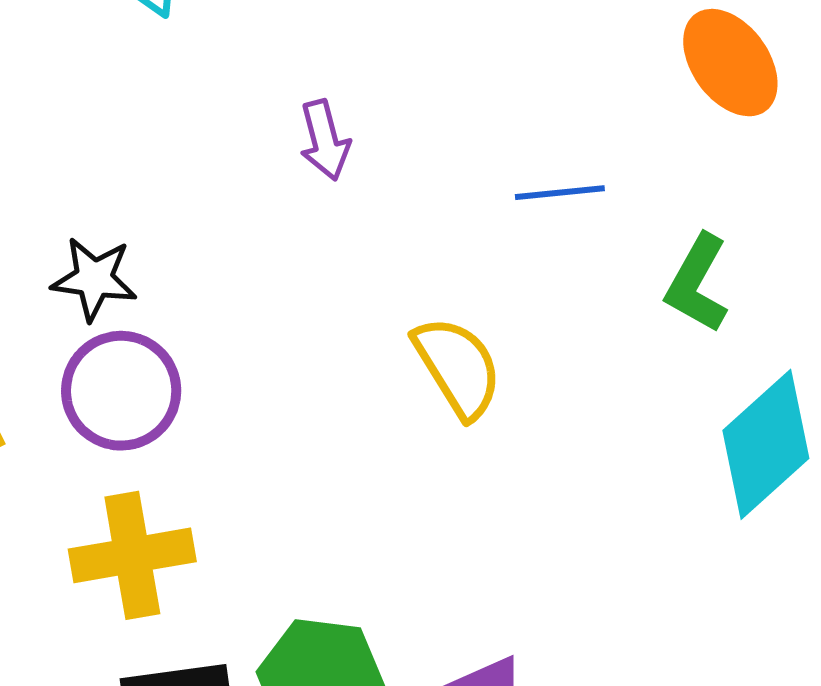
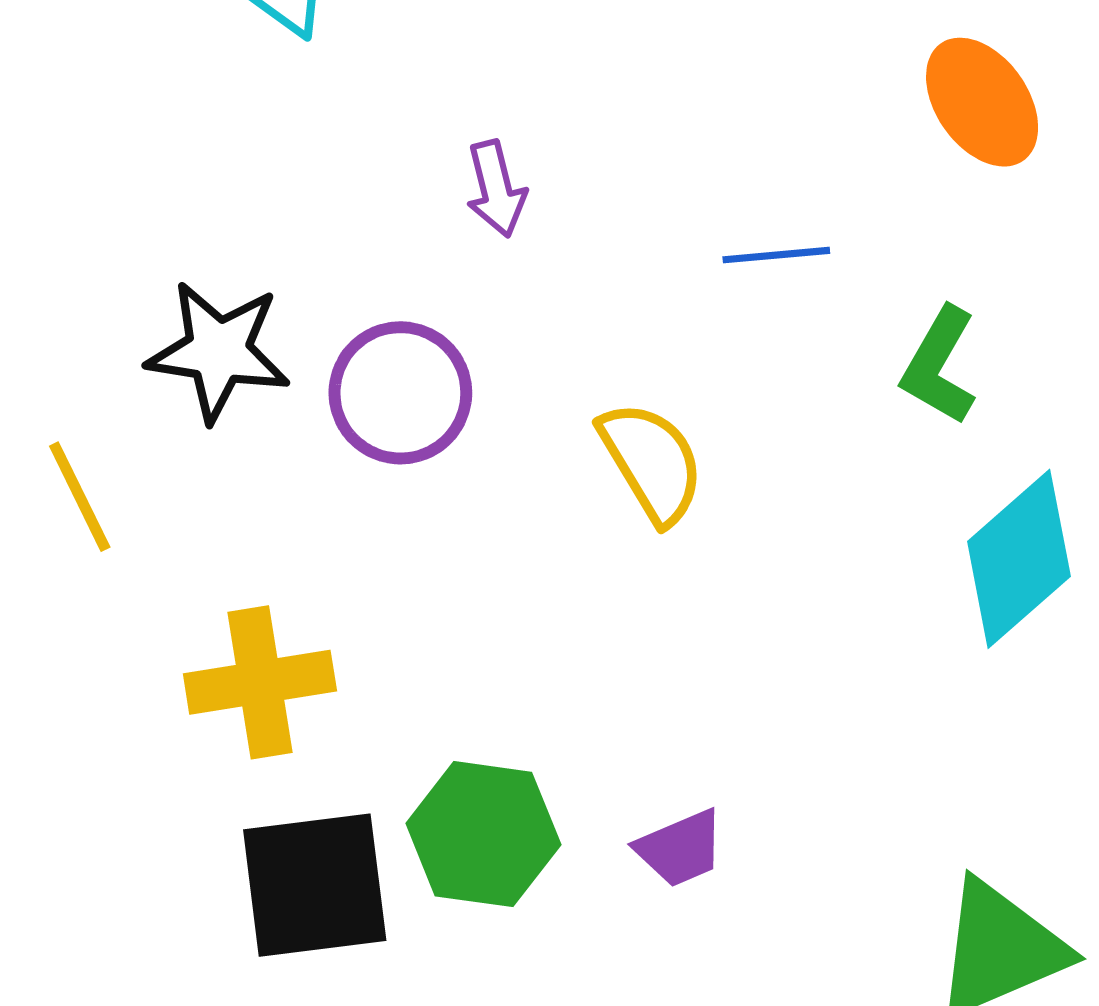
black star: (94, 279) -> (218, 351), size x1.4
purple circle: (121, 391) -> (400, 393), moved

